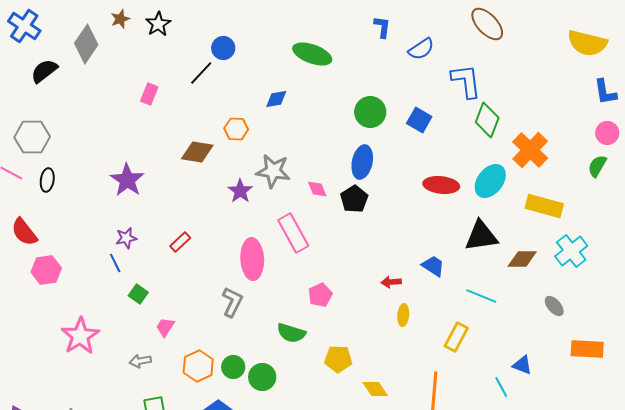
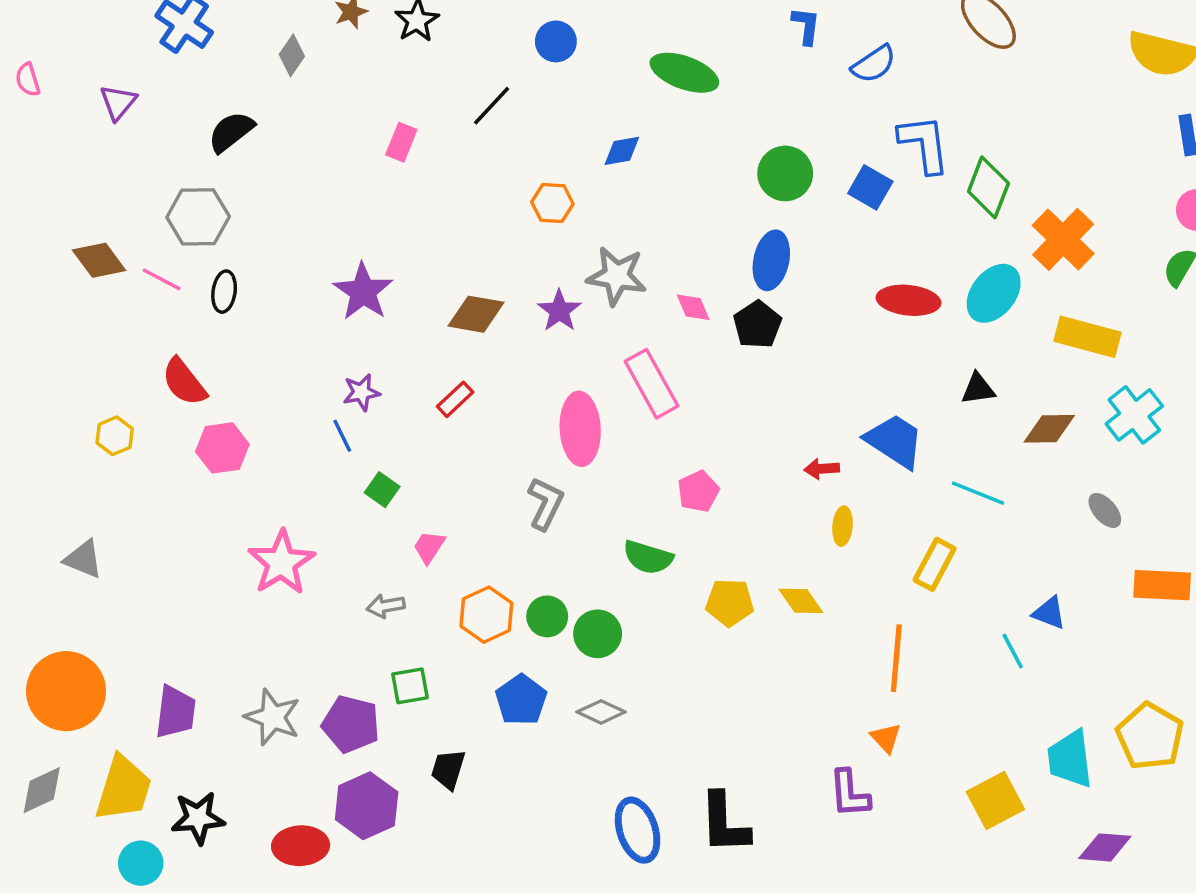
gray diamond: (86, 44) -> (292, 55), size x0.6
blue circle: (223, 48) -> (556, 41), moved
black semicircle: (44, 71) -> (231, 132), moved
blue L-shape: (466, 81) -> (924, 144), moved
brown diamond: (197, 152) -> (476, 314), moved
black triangle: (481, 236) -> (978, 389), size x0.6
blue trapezoid: (433, 266) -> (895, 441), size x1.5
yellow diamond: (375, 389) -> (801, 601), moved

